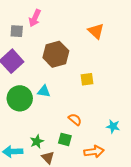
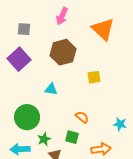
pink arrow: (35, 18) -> (62, 16), moved
orange triangle: (96, 31) -> (103, 29), size x1.4
green circle: (20, 98) -> (27, 117), moved

